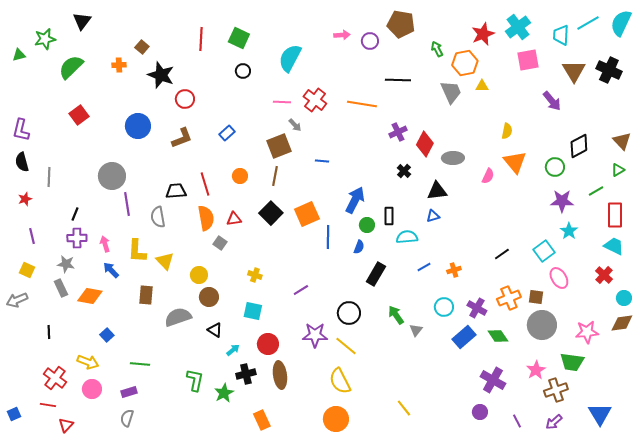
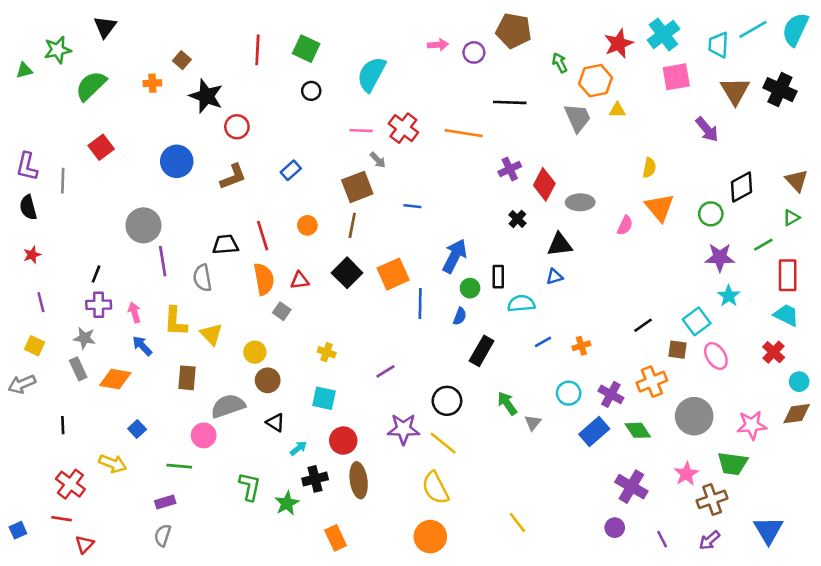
gray line: (49, 177) -> (63, 181), moved
brown square: (536, 297) -> (677, 350), moved
pink circle: (92, 389) -> (204, 435), moved

